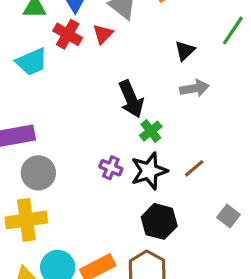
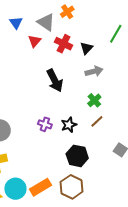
red cross: (68, 34) -> (64, 44), moved
green cross: (151, 131) -> (94, 100), moved
black star: (149, 171) -> (69, 125), size x0.7

